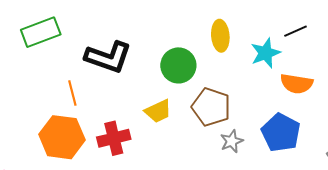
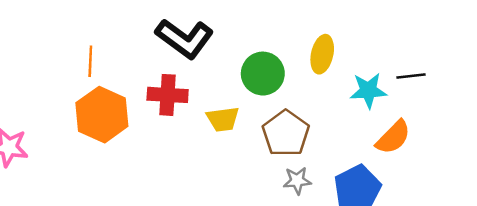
orange semicircle: (297, 84) -> (393, 137), turned -72
orange line: (72, 93) -> (90, 61), moved
red cross: (114, 138) -> (168, 95), moved

